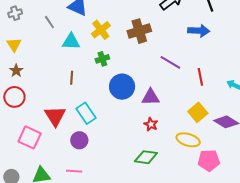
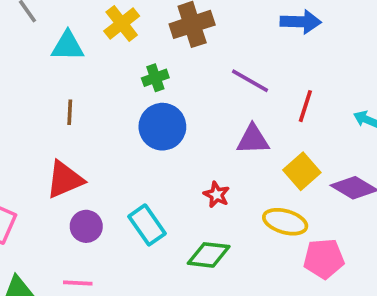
green cross: (102, 59) -> (155, 78), moved
red line: (200, 77) -> (305, 106), turned 30
purple triangle: (151, 97) -> (253, 139), moved
cyan rectangle: (86, 113) -> (147, 225), moved
red triangle: (55, 116) -> (65, 180), moved, turned 40

